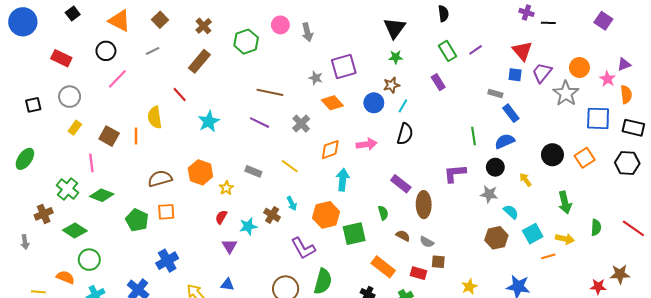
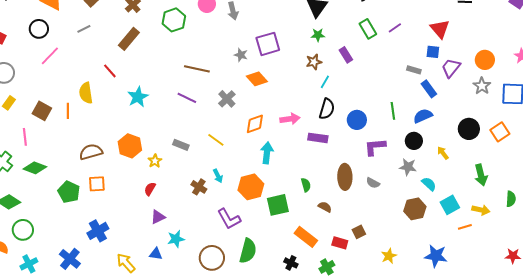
orange circle: (579, 67) -> (485, 60), moved
purple trapezoid: (542, 73) -> (451, 68), moved
purple rectangle: (438, 82) -> (346, 55), moved
gray star: (566, 93) -> (482, 86), moved, size x0.7
blue circle: (374, 103) -> (357, 120), moved
purple rectangle: (401, 184) -> (318, 138), moved, turned -30
cyan star: (248, 226) -> (176, 239), moved
gray semicircle: (427, 242) -> (373, 183), moved
purple triangle: (229, 246) -> (158, 217), turned 35
brown square: (438, 262) -> (359, 232), turned -32

